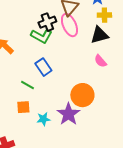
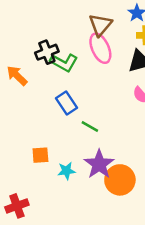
black cross: (47, 22) -> (47, 52), moved
green line: (27, 85) -> (90, 126), moved
orange circle: (82, 95) -> (120, 180), moved

